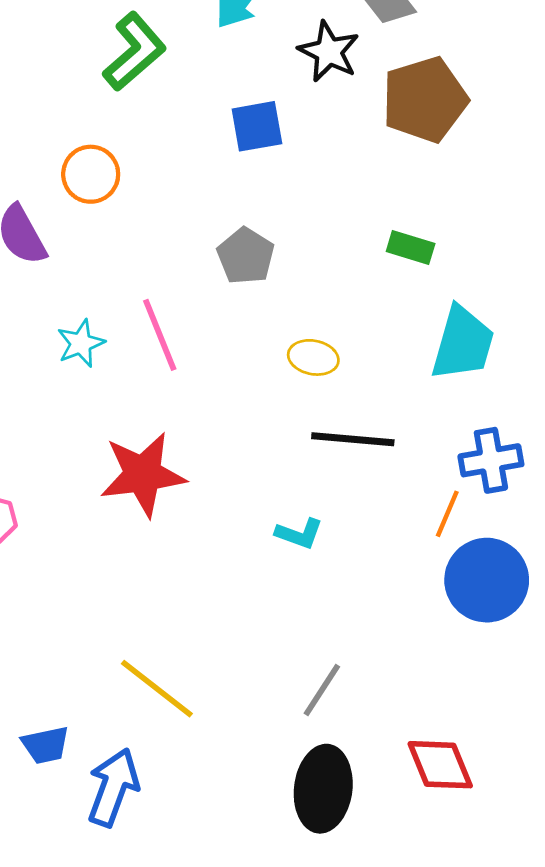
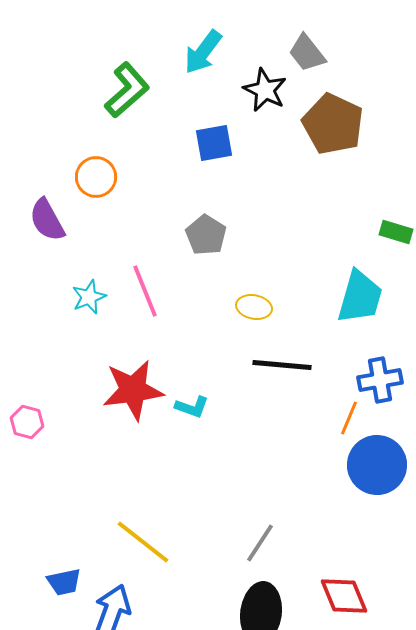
brown pentagon: (425, 100) -> (333, 124), turned -30
green rectangle: (411, 248) -> (396, 232), moved
cyan L-shape: (299, 534) -> (192, 407), moved

